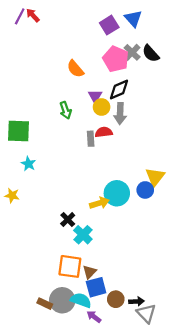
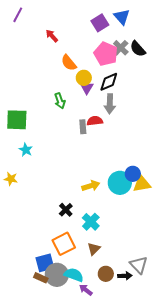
red arrow: (33, 15) -> (52, 36), moved
yellow circle: (102, 107) -> (84, 78), moved
yellow triangle: (155, 177) -> (142, 184), moved, turned 42
cyan circle: (117, 193) -> (120, 183), moved
black cross: (68, 219) -> (66, 210), moved
cyan cross: (83, 235) -> (91, 222), moved
orange square: (70, 266) -> (64, 244), turned -35
brown triangle: (90, 272) -> (94, 249), moved
blue square: (96, 287) -> (45, 263), moved
gray triangle: (146, 313) -> (139, 265), moved

